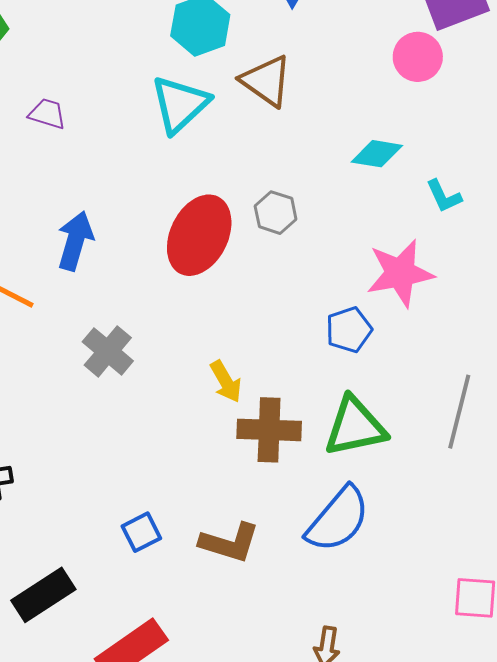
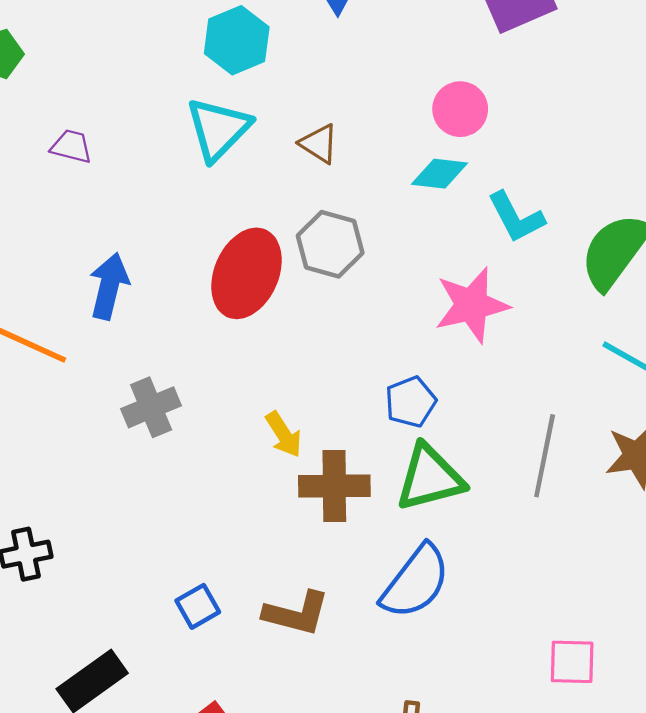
pink circle: (418, 57) -> (460, 109), moved
brown triangle: (266, 81) -> (319, 144), moved, size x0.7
cyan L-shape: (444, 196) -> (516, 217), size x1.4
gray hexagon: (276, 213) -> (330, 244), size x1.4
blue pentagon: (349, 330) -> (411, 402), moved
gray cross: (108, 351) -> (151, 407), turned 30

